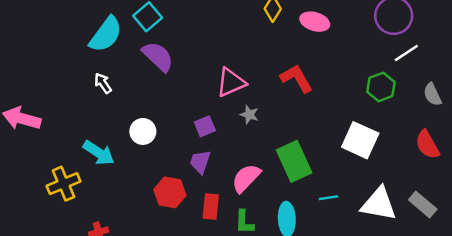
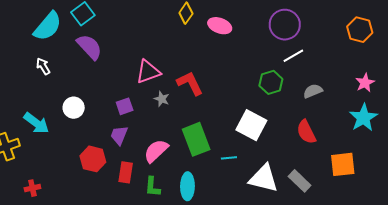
red L-shape: (297, 78) -> (190, 83), moved
gray semicircle: (432, 94) -> (313, 91), turned 90
cyan line: (329, 198) -> (229, 158), moved

